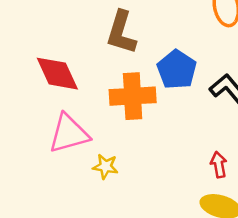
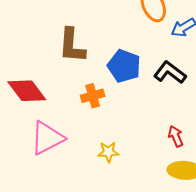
orange cross: (133, 96) -> (93, 96), size x0.6
yellow star: (105, 166) -> (108, 152), moved

